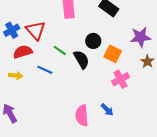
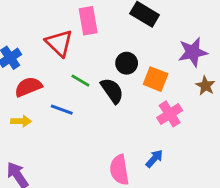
red triangle: (36, 30) -> (59, 43), moved
blue arrow: (107, 110) -> (154, 159), turned -88

